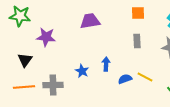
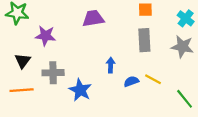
gray rectangle: (137, 41) -> (144, 40), size x1.5
blue star: (82, 71) -> (80, 90), moved, size x1.5
gray cross: (53, 85) -> (53, 73), moved

